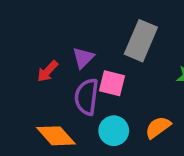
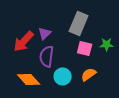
red arrow: (48, 71) -> (24, 41), size x1.6
pink square: (112, 83) -> (85, 48), moved

